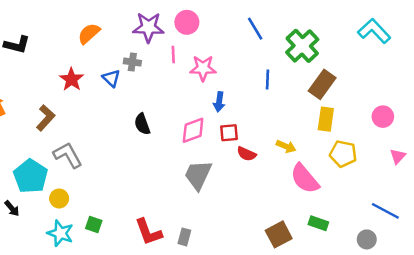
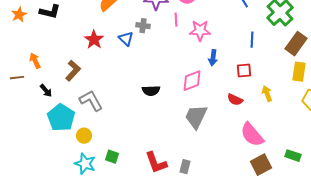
black semicircle: (142, 124) -> (151, 91), moved, turned -72
red square: (229, 133) -> (244, 71), moved
yellow arrow: (286, 146) -> (267, 94), turned -133
pink semicircle: (305, 179) -> (252, 135), moved
black arrow: (12, 208) -> (46, 91), moved

